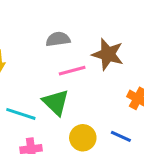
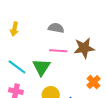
brown star: (108, 54) -> (84, 48), turned 30

